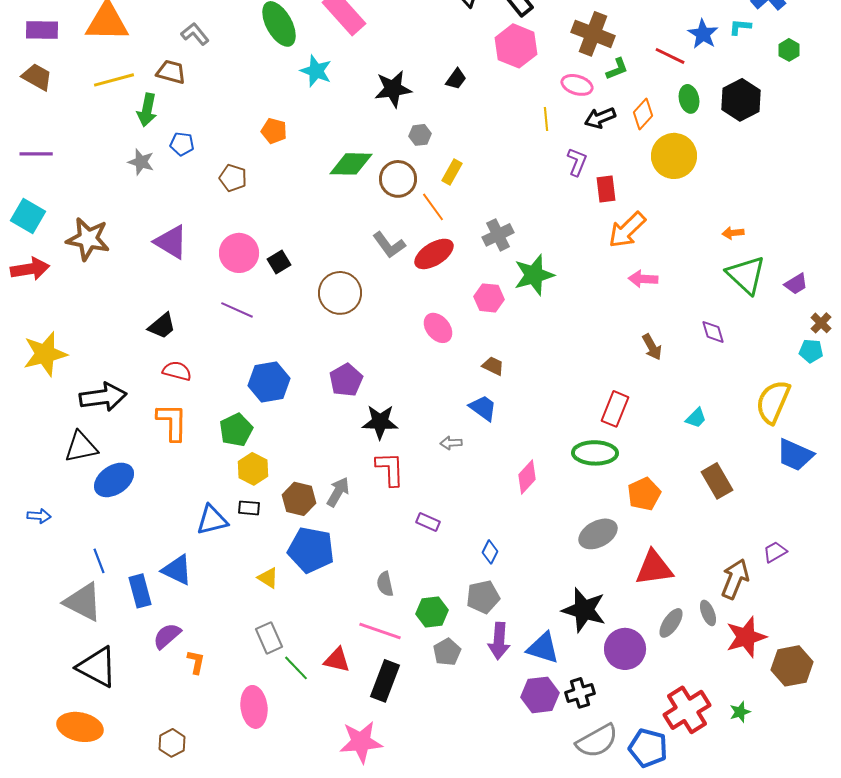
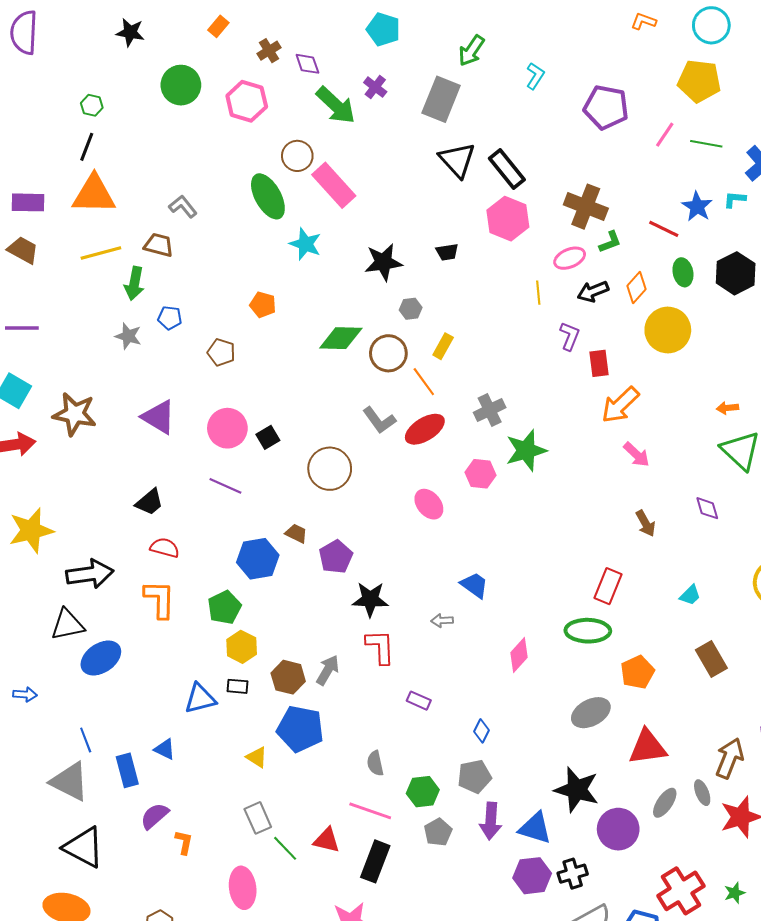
black trapezoid: (456, 79) -> (447, 252), turned 45
pink ellipse: (577, 85) -> (570, 258), turned -40
pink arrow: (643, 279) -> (636, 455), turned -140
brown trapezoid: (493, 366) -> (296, 533), moved
blue triangle: (177, 570) -> (165, 749), size x0.7

